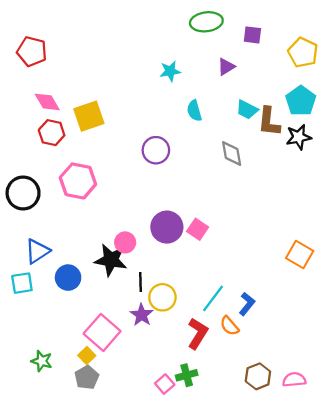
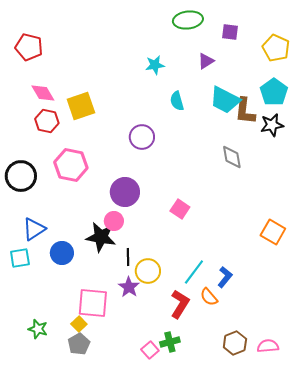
cyan trapezoid: (247, 110) -> (225, 100), size x1.5
gray diamond: (232, 154) -> (232, 157), moved
purple circle: (167, 227) -> (125, 192), moved
pink square: (102, 332) -> (93, 303), turned -36

